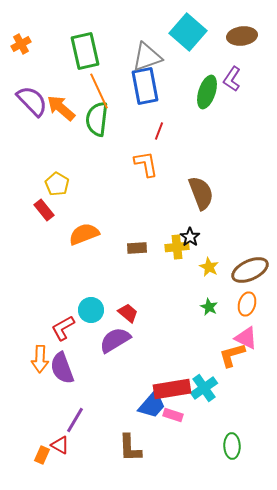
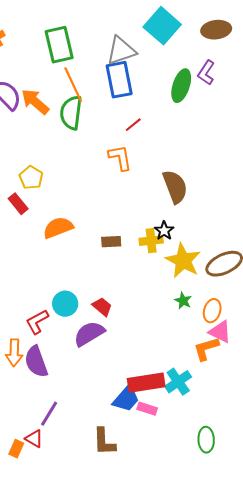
red line: (159, 131) -> (133, 125), turned 30
yellow star: (209, 267) -> (183, 261), size x1.8
orange ellipse: (247, 304) -> (212, 311), moved

